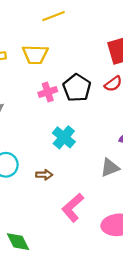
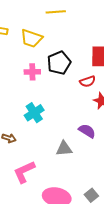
black pentagon: (77, 88) -> (59, 63), moved

